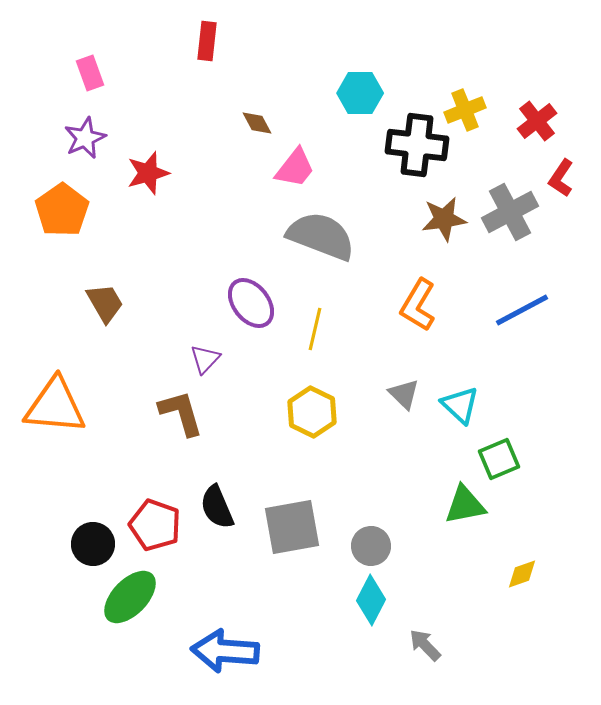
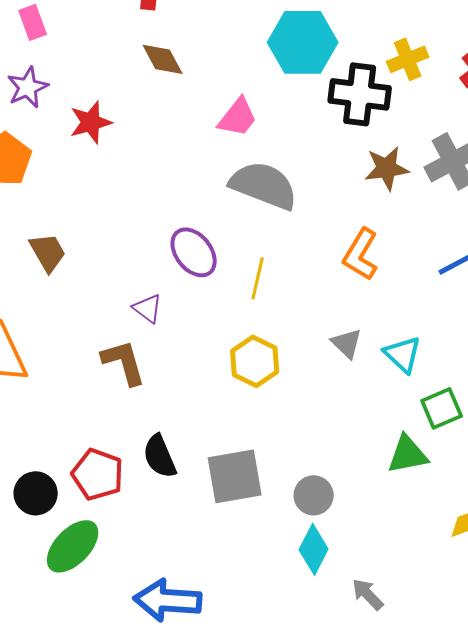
cyan hexagon: (360, 93) -> (303, 42), size x1.5
brown diamond: (257, 123) -> (163, 59), moved, size x1.4
purple triangle: (205, 359) -> (148, 308), turned -36

